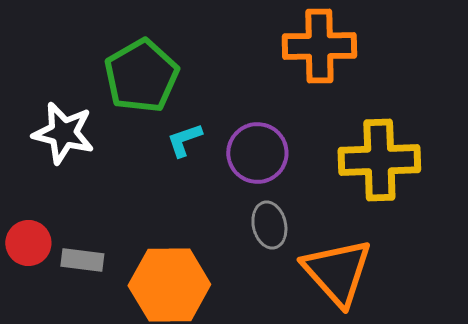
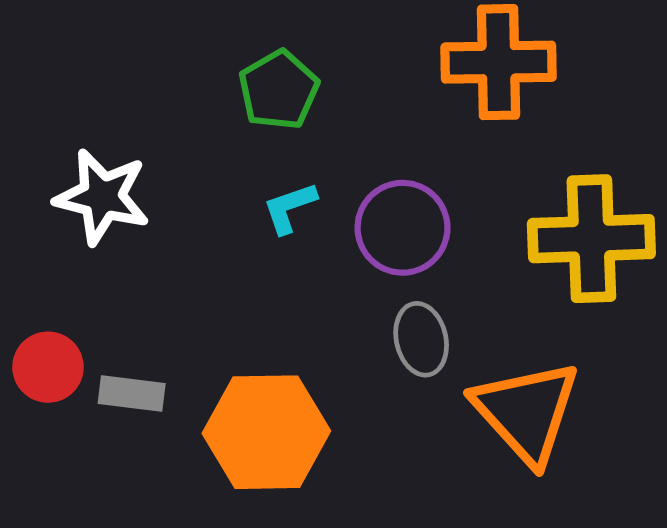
green pentagon: (141, 76) -> (279, 90), moved, size x0.7

